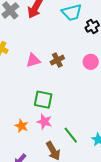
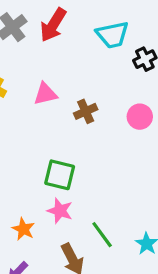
pink triangle: (33, 60) -> (45, 94), moved
orange star: (22, 126) -> (23, 229), moved

